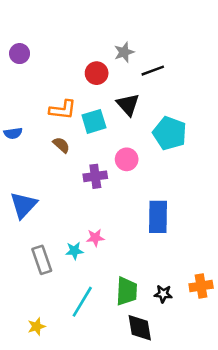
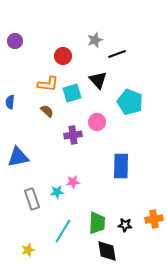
red circle: (97, 73) -> (63, 56), moved
blue semicircle: (13, 133) -> (10, 102), turned 104
blue triangle: (23, 205) -> (18, 157), turned 35

